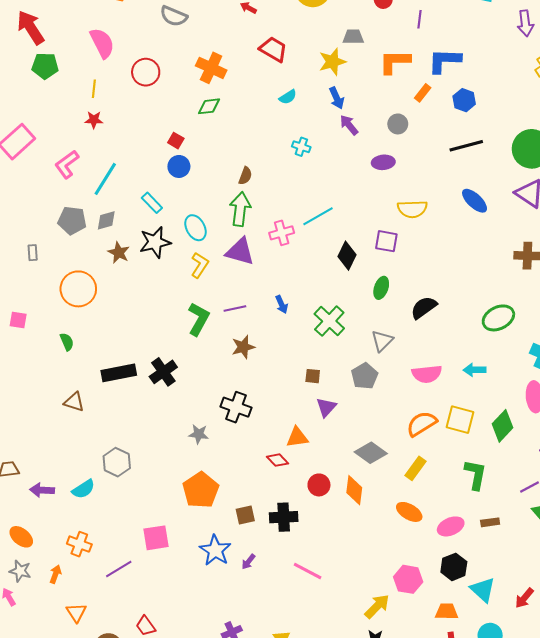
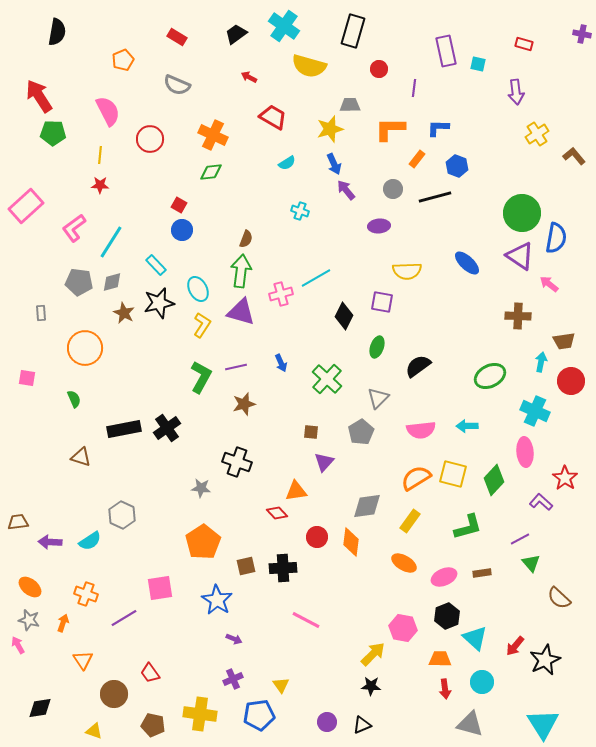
blue L-shape: (444, 61) -> (438, 128), size x0.7
black line: (466, 146) -> (435, 197), moved
gray diamond: (371, 453) -> (367, 506), turned -44
green L-shape: (476, 475) -> (468, 527), turned 64
purple arrow: (248, 562) -> (234, 639), moved, turned -105

